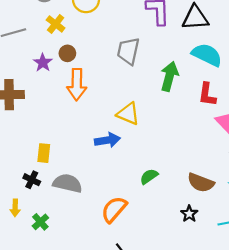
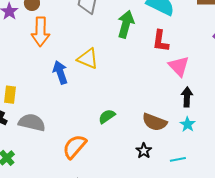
blue arrow: (107, 140) -> (60, 72), moved, turned -100

